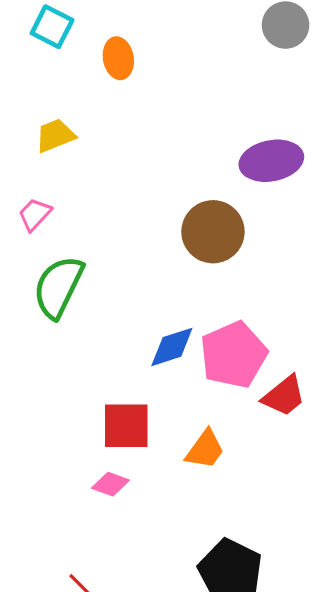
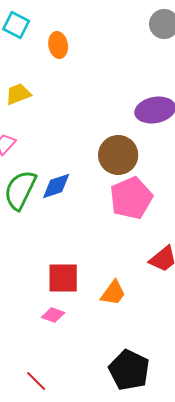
blue diamond: (172, 347) -> (56, 186), moved
pink pentagon: (233, 355) -> (131, 198), moved

